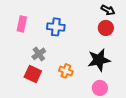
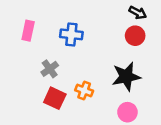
red square: (33, 74) -> (55, 98), moved

